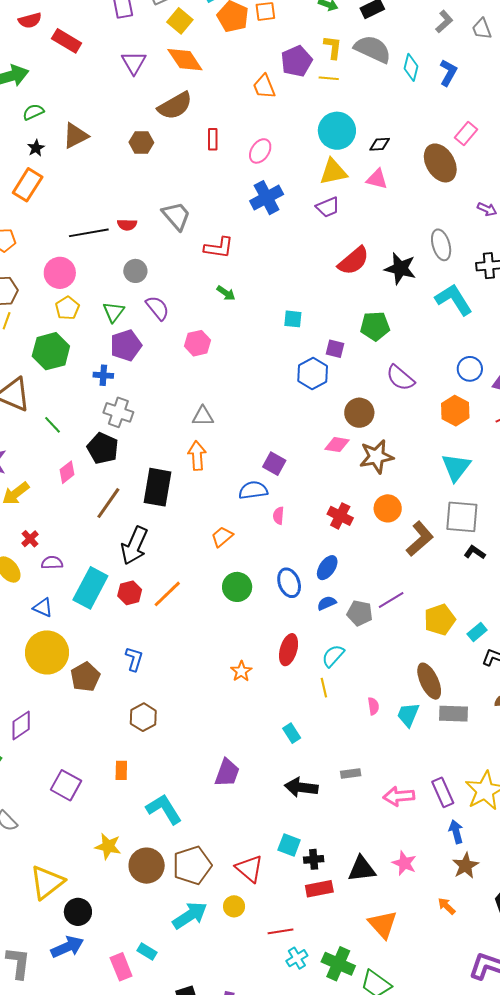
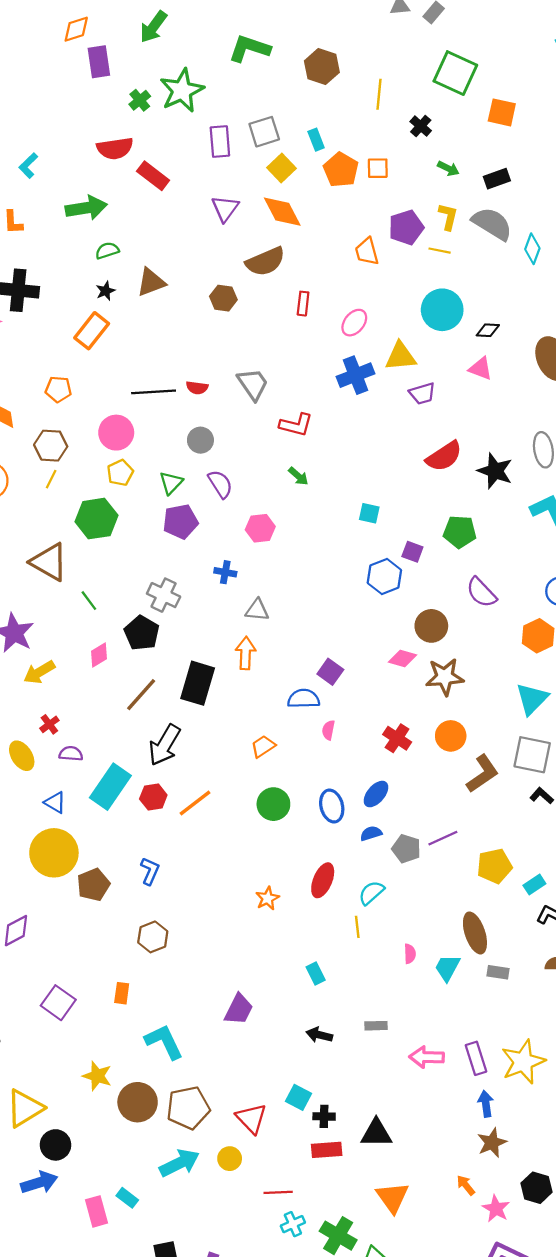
red semicircle: (30, 20) -> (115, 148), size x1.4
yellow triangle: (333, 172) -> (401, 356), moved
blue cross: (103, 375) -> (225, 572), moved
gray rectangle: (454, 714) -> (498, 972), size x0.7
black arrow: (301, 787) -> (319, 1035), size x0.7
pink star: (404, 863) -> (496, 1209), moved

